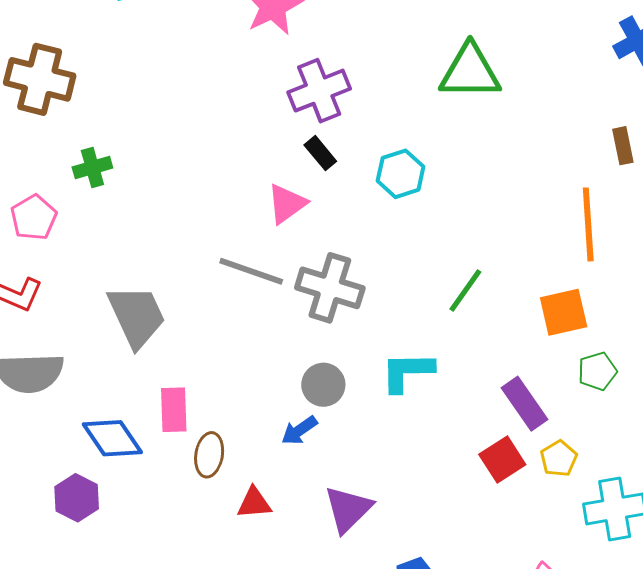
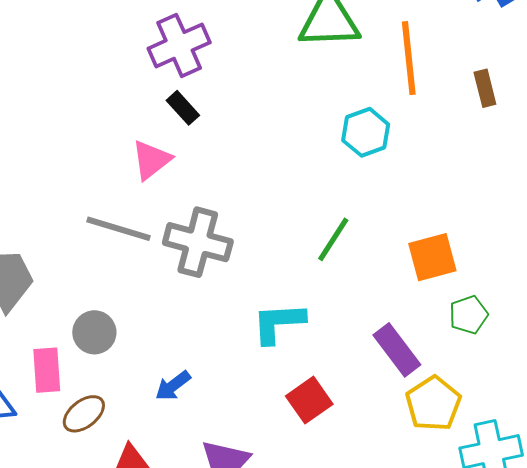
cyan hexagon: (401, 174) -> (366, 132), moved
orange line: (588, 224) -> (409, 58), moved
gray circle: (323, 385) -> (94, 332), moved
brown ellipse: (209, 455) -> (84, 414), turned 45
red square: (502, 459) -> (309, 400), moved
yellow pentagon: (559, 459) -> (433, 404), size x1.5

